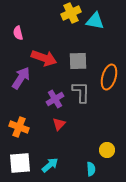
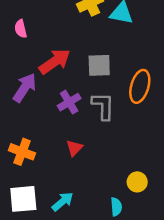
red arrow: (44, 58) -> (55, 62), turned -55
purple cross: (55, 99) -> (69, 102), moved

